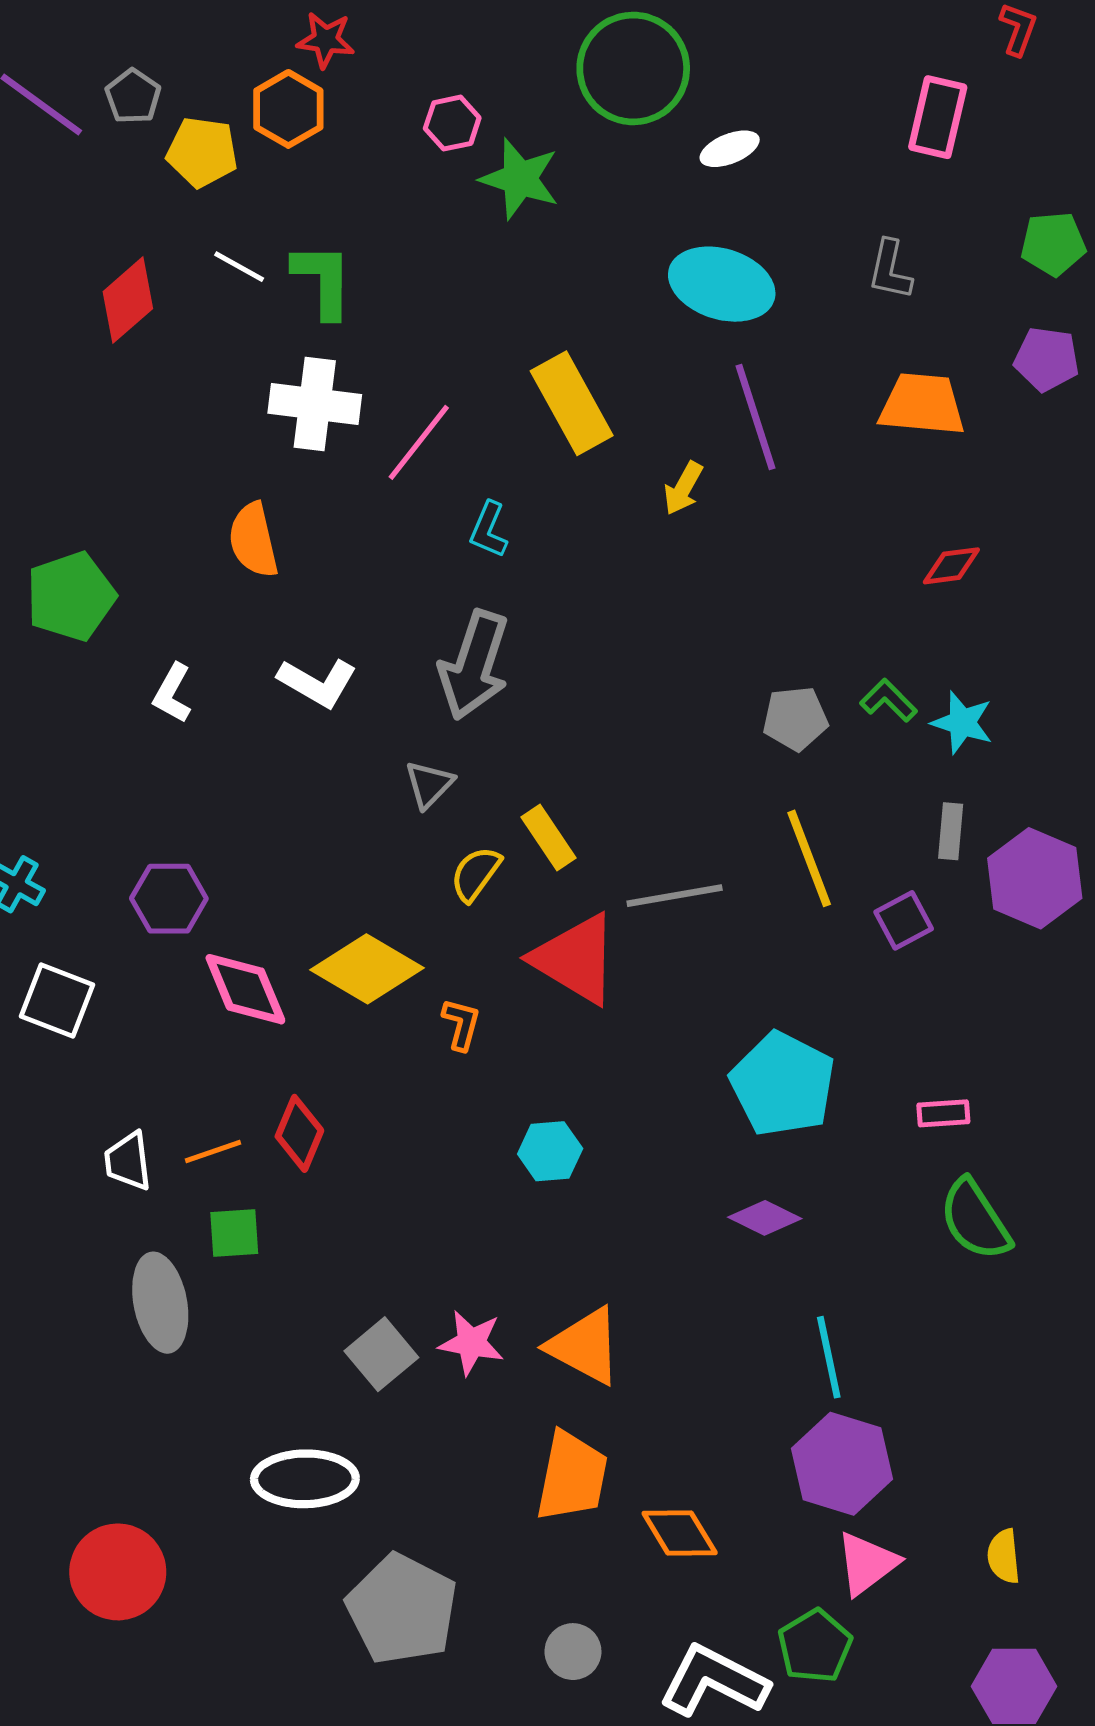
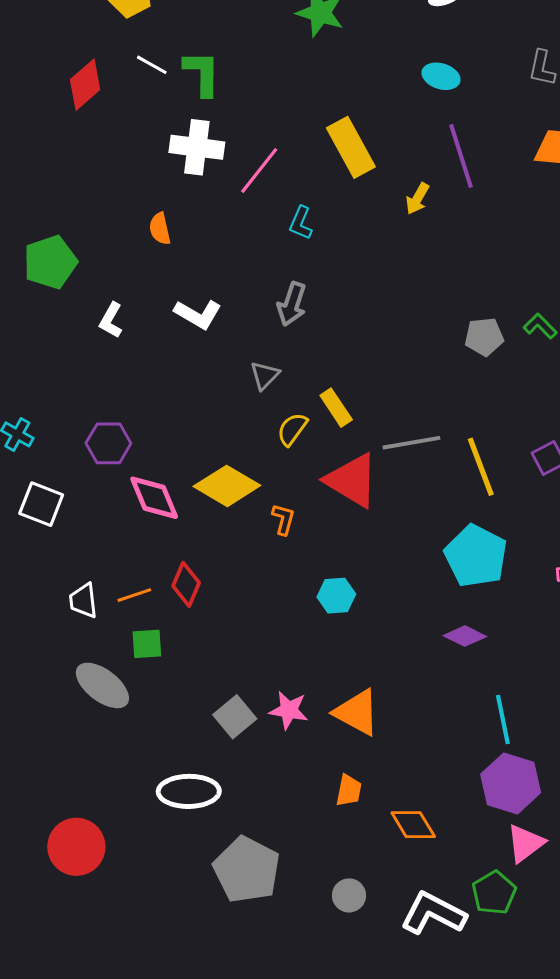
cyan ellipse: (722, 284) -> (441, 76), size x0.6
orange semicircle: (253, 540) -> (160, 229), size x0.7
gray arrow: (474, 665) -> (292, 304), size x0.7
yellow line: (809, 858) -> (481, 467), moved
gray ellipse: (160, 1303) -> (102, 685), turned -42
orange trapezoid: (572, 1476) -> (349, 790), size x0.6

